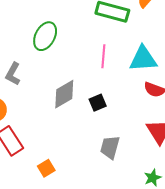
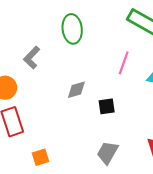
green ellipse: (45, 36) -> (72, 29), turned -48
gray diamond: (64, 94) -> (76, 90), size x0.7

